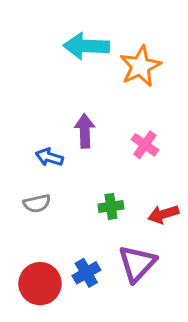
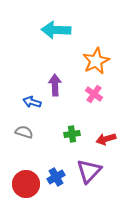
orange star: (140, 66) -> (96, 61), moved
gray semicircle: (37, 203) -> (24, 132), turned -150

